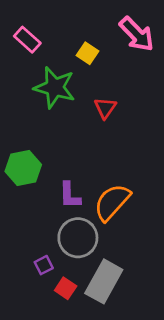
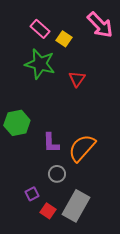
pink rectangle: (27, 40) -> (40, 29), moved
gray circle: (78, 238) -> (57, 174), size x0.6

